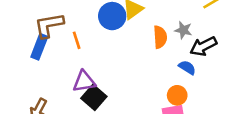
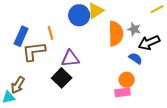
brown L-shape: (49, 25) -> (34, 51), moved
orange semicircle: (160, 37) -> (116, 34), size x1.4
purple triangle: (84, 82) -> (70, 59), moved

